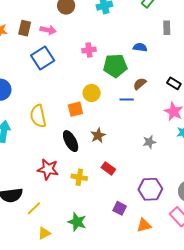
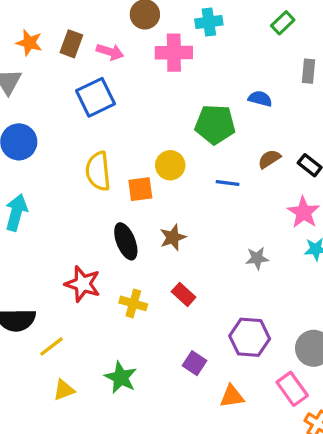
pink cross: (89, 50) -> (174, 53), moved, size x1.5
brown semicircle: (140, 84) -> (269, 159), moved
yellow semicircle: (38, 116) -> (98, 171), moved

